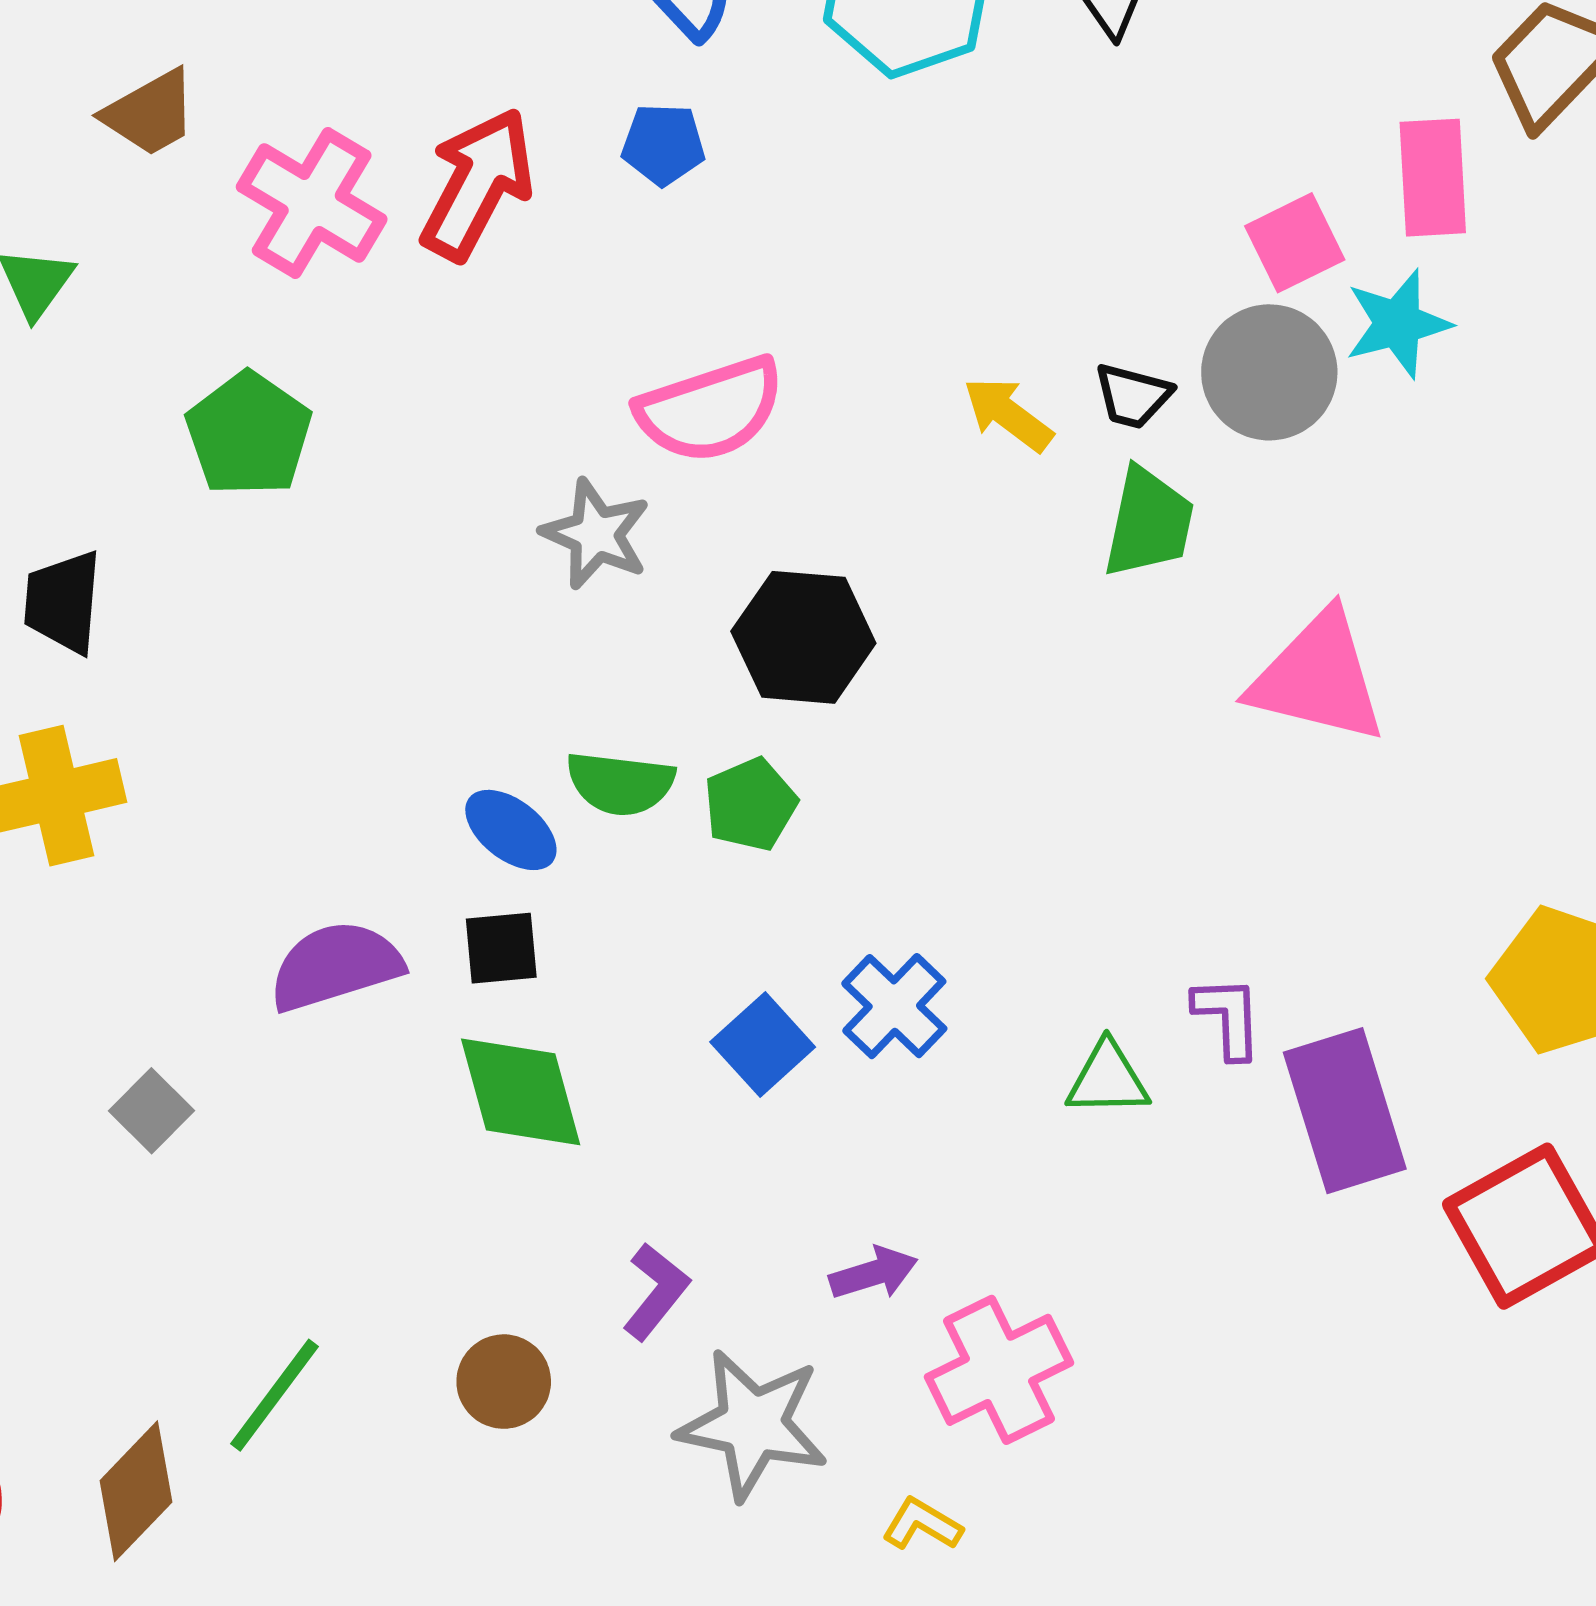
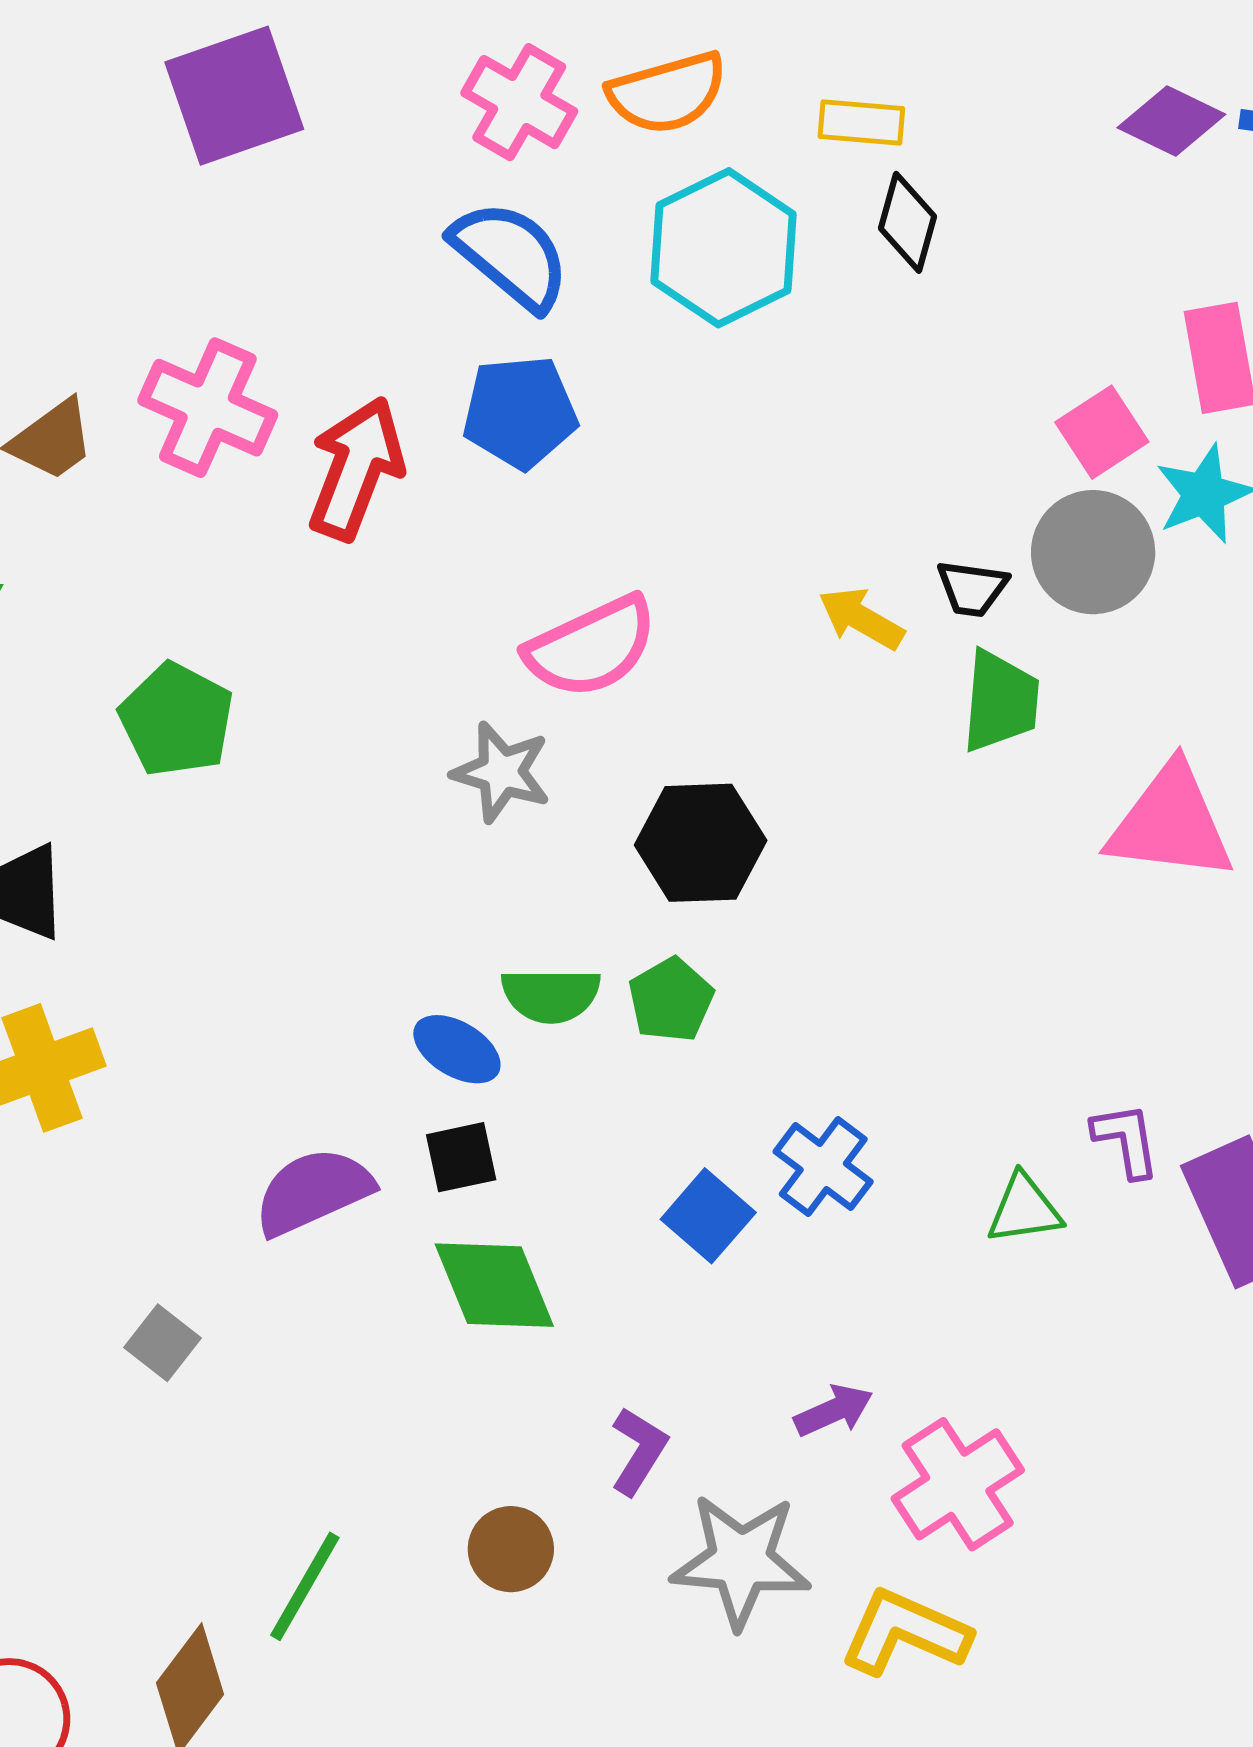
blue pentagon: (663, 144) -> (520, 412), size x1.5
pink cross: (312, 203) -> (208, 408), moved
yellow L-shape: (922, 1524) -> (905, 1632), size x1.8

